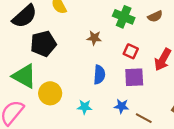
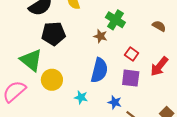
brown semicircle: (155, 16) -> (159, 26), turned -136
green cross: (124, 17) -> (115, 20), moved
blue semicircle: (99, 75) -> (99, 70), size x1.4

